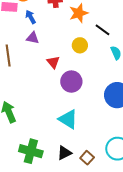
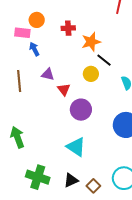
blue arrow: (31, 17) -> (34, 49), moved
black line: (103, 30) -> (104, 60), moved
purple triangle: (33, 38) -> (48, 74), moved

